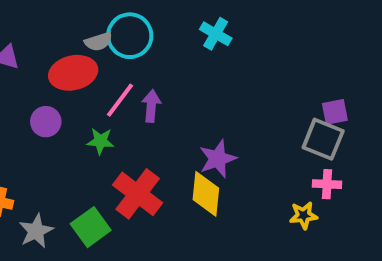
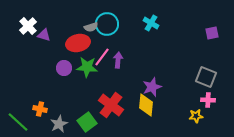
purple square: (335, 112) -> (212, 33), moved
green star: (100, 141) -> (87, 67), moved, size x1.5

